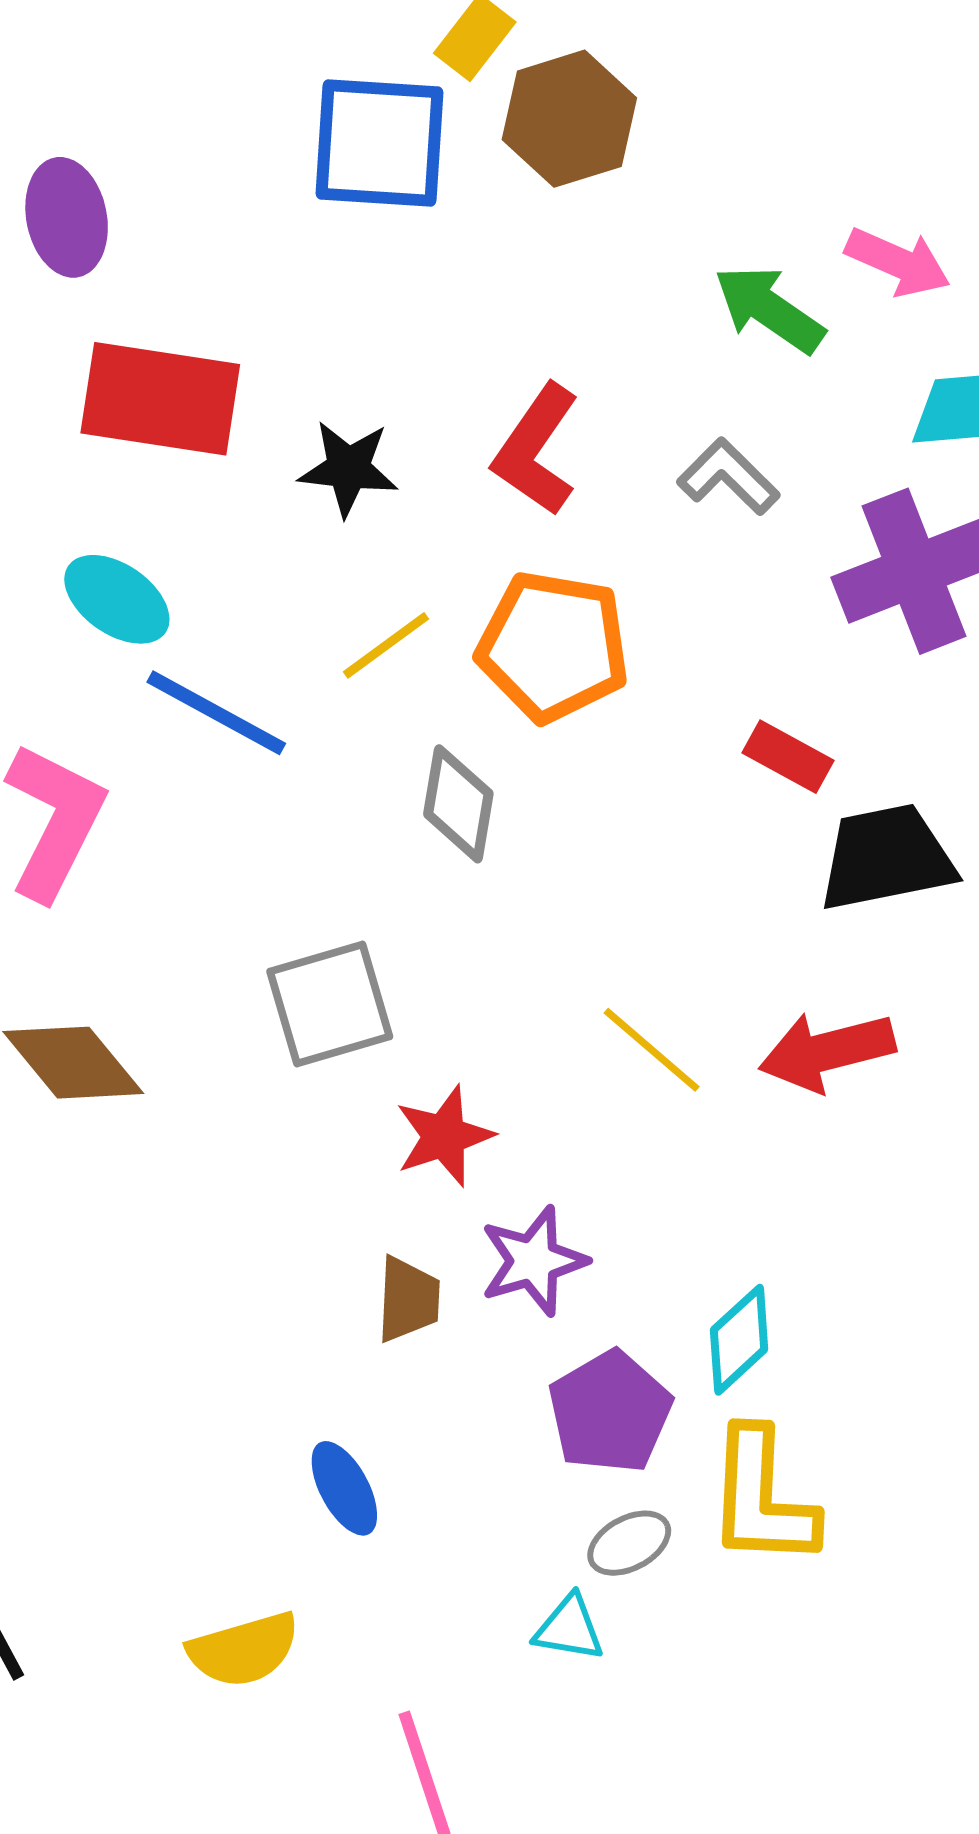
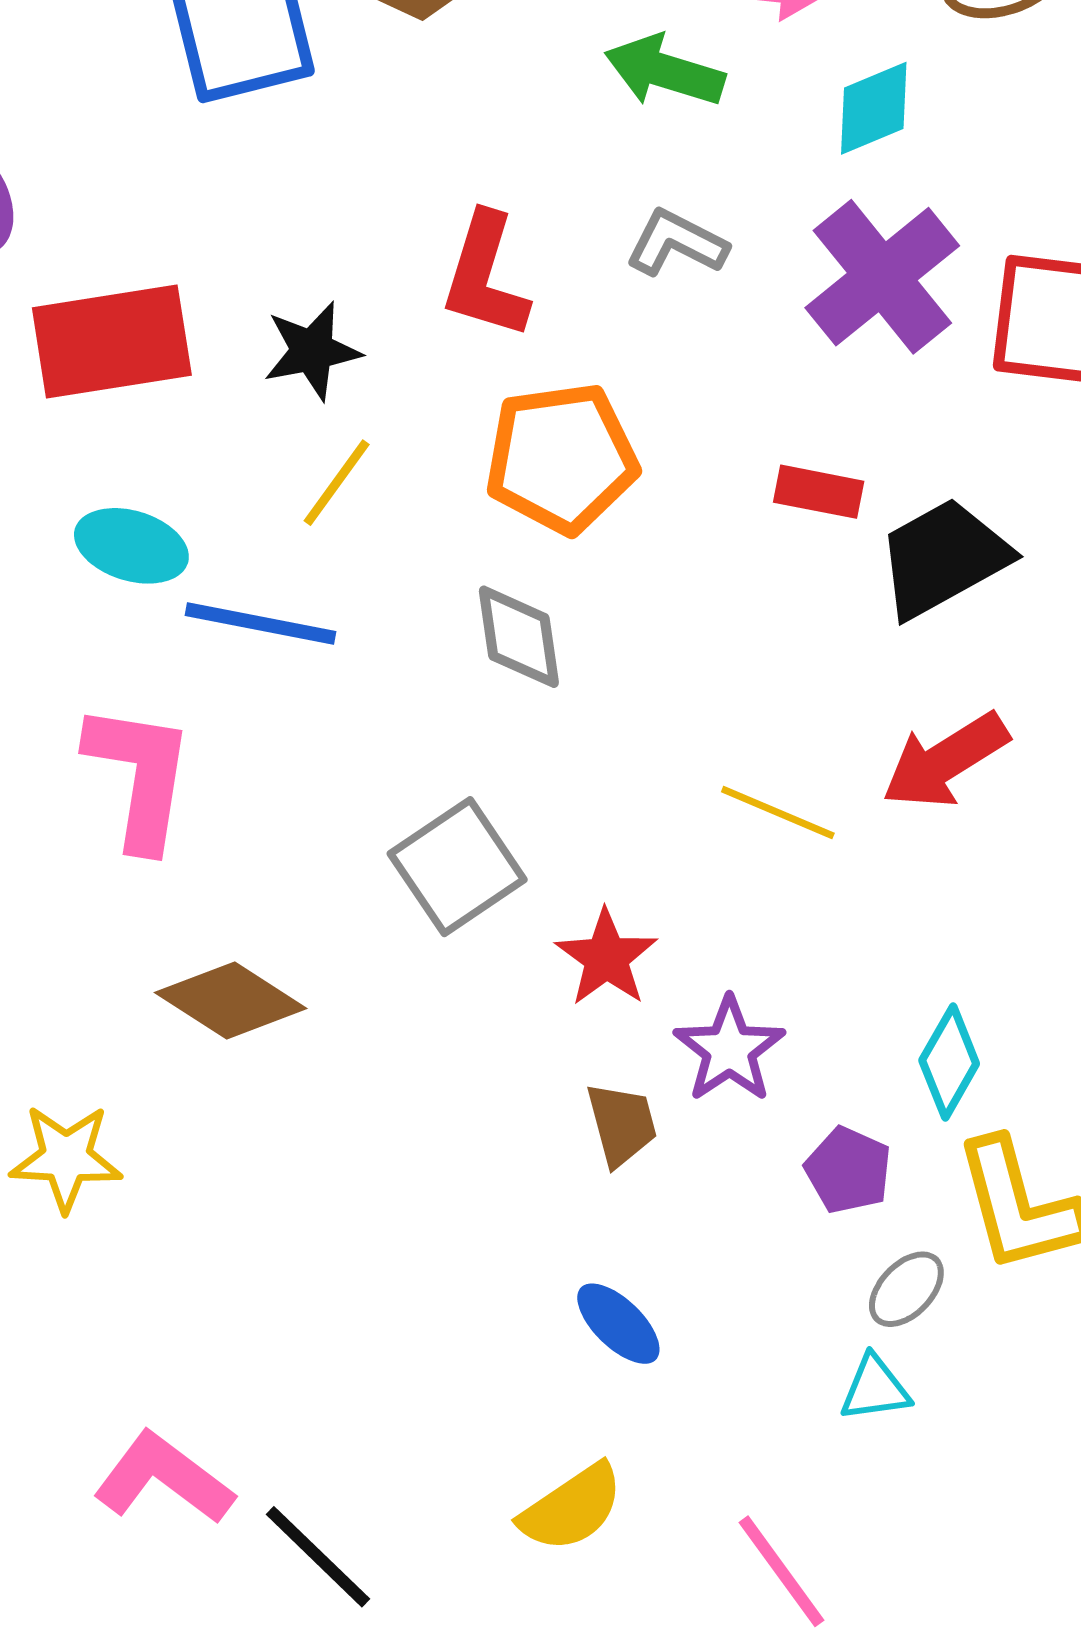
yellow line: (386, 645) -> (337, 483), moved
purple pentagon: (610, 1412) -> (848, 1170), size x0.7

